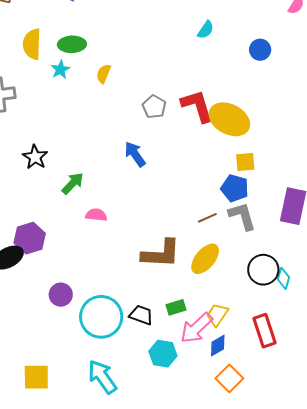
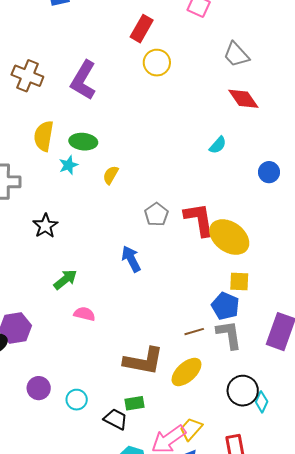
black star: (35, 157) -> (45, 226), moved
green rectangle: (176, 307) -> (135, 403), moved
cyan circle: (101, 317) -> (77, 400), moved, size x0.5

